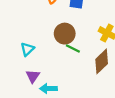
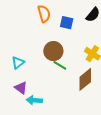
purple triangle: (33, 76) -> (21, 88), turned -32

